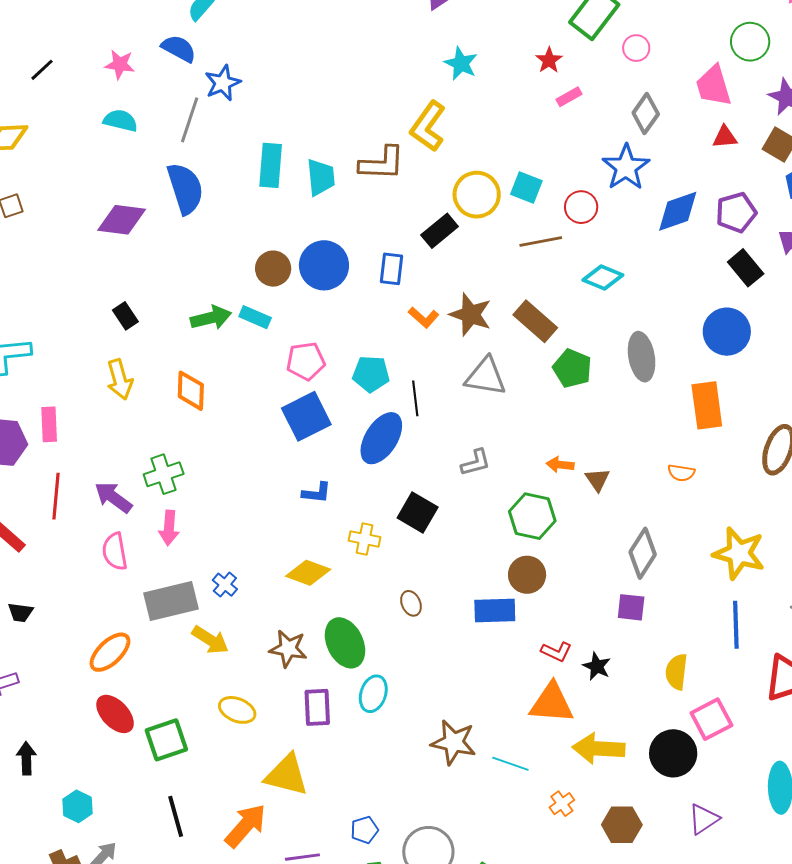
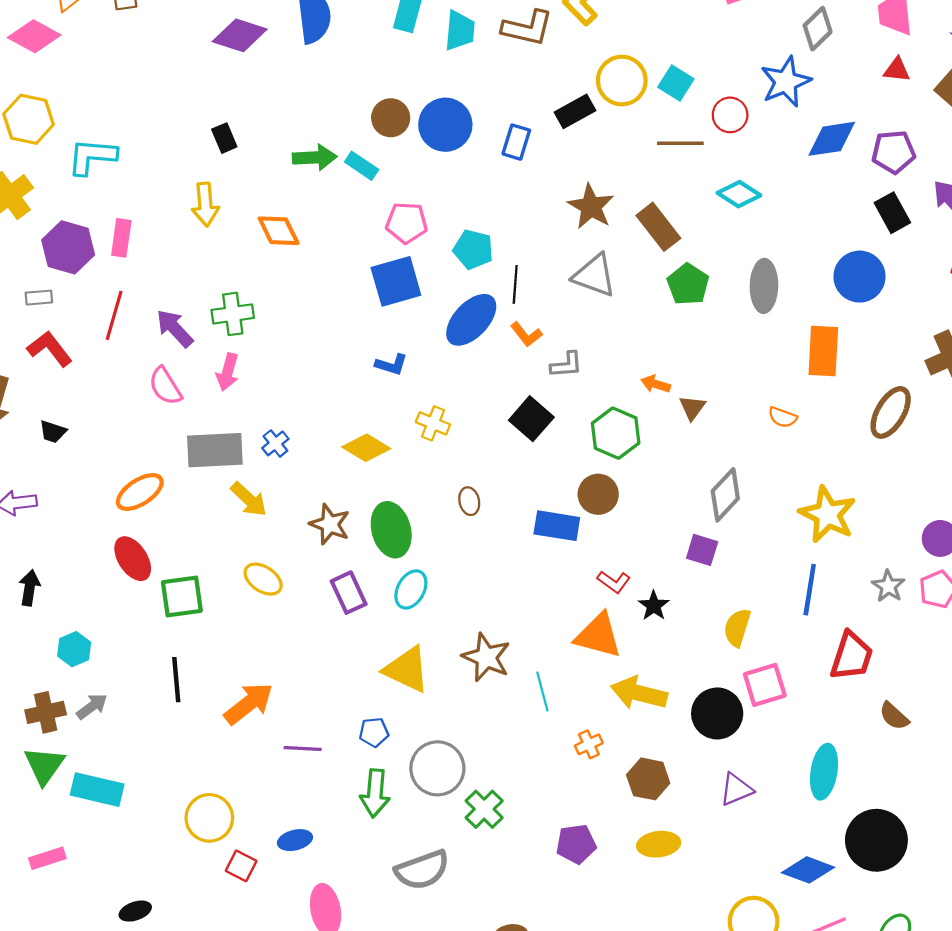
orange L-shape: (424, 317) -> (526, 334), moved
orange diamond: (191, 391) -> (279, 231), turned -39
black square: (418, 513) -> (531, 419), moved
pink semicircle: (115, 551) -> (165, 386), turned -33
purple rectangle: (317, 707) -> (349, 593), turned -33
cyan line: (510, 764) -> (542, 692), turned 45
yellow triangle: (287, 775) -> (407, 669), moved

